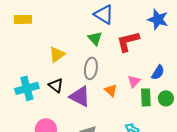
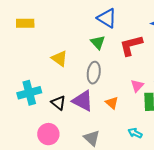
yellow triangle: (57, 54) -> (59, 58), turned -48
black triangle: (56, 85) -> (58, 103), moved
orange triangle: (111, 90) -> (112, 103), moved

